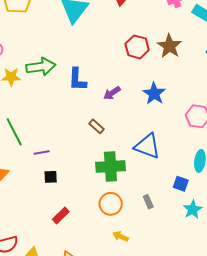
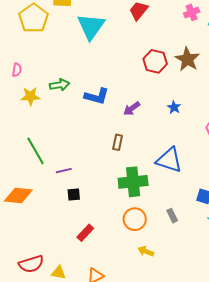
green arrow: (41, 67) -> (60, 85), size x0.7
blue L-shape: (77, 80) -> (97, 96), turned -75
blue star: (154, 94) -> (174, 107), size x0.6
brown rectangle: (96, 126) -> (118, 142), turned 63

